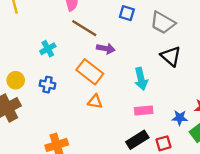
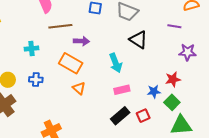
brown line: (84, 28) -> (60, 26), turned -30
cyan cross: (48, 49) -> (32, 49), turned 32
orange triangle: (95, 102) -> (79, 88), turned 40

